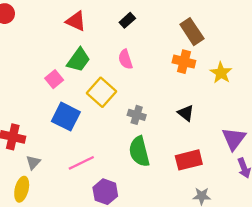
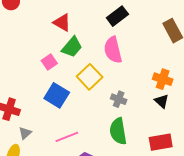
black rectangle: (127, 20) -> (117, 16), size x1.5
red triangle: (76, 21) -> (62, 23), moved
pink semicircle: (125, 59) -> (113, 50), size x1.5
orange cross: (184, 62) -> (163, 79), moved

